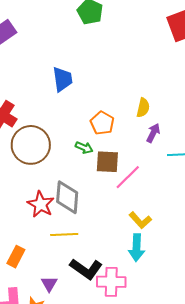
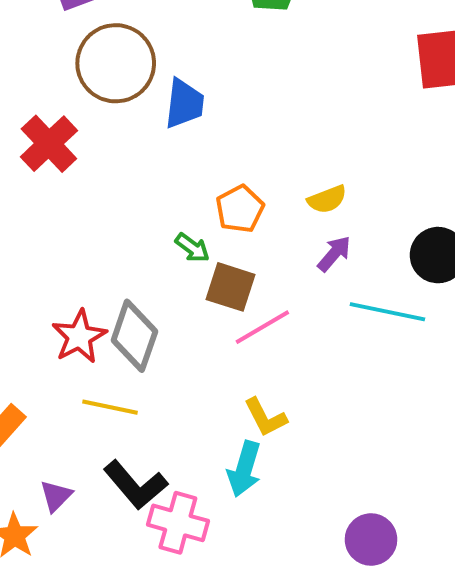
yellow semicircle: (143, 108) -> (327, 199), turned 42
brown circle: (31, 145) -> (116, 63), moved

